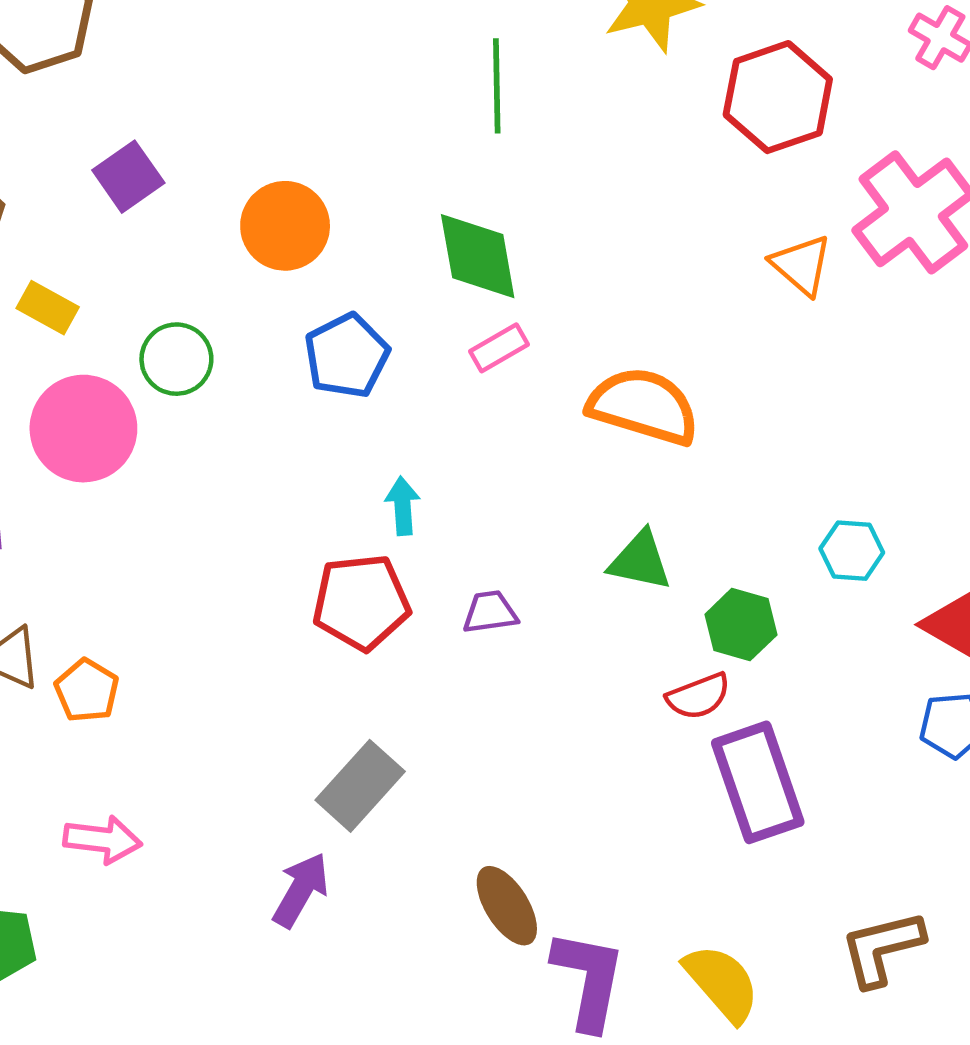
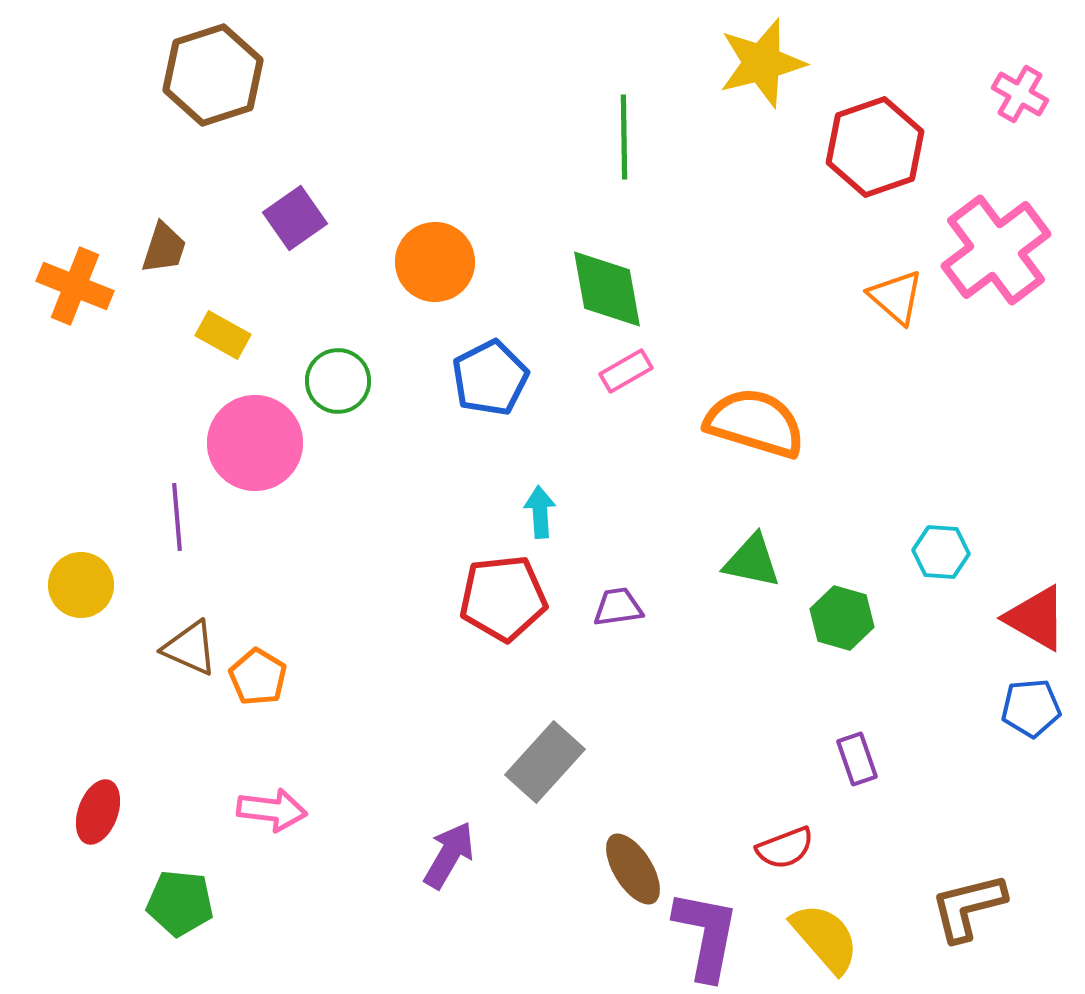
red semicircle: (698, 696) -> (785, 848), moved
purple rectangle: (758, 782) -> (857, 759), size x0.5
gray rectangle: (360, 786) -> (545, 762), moved

